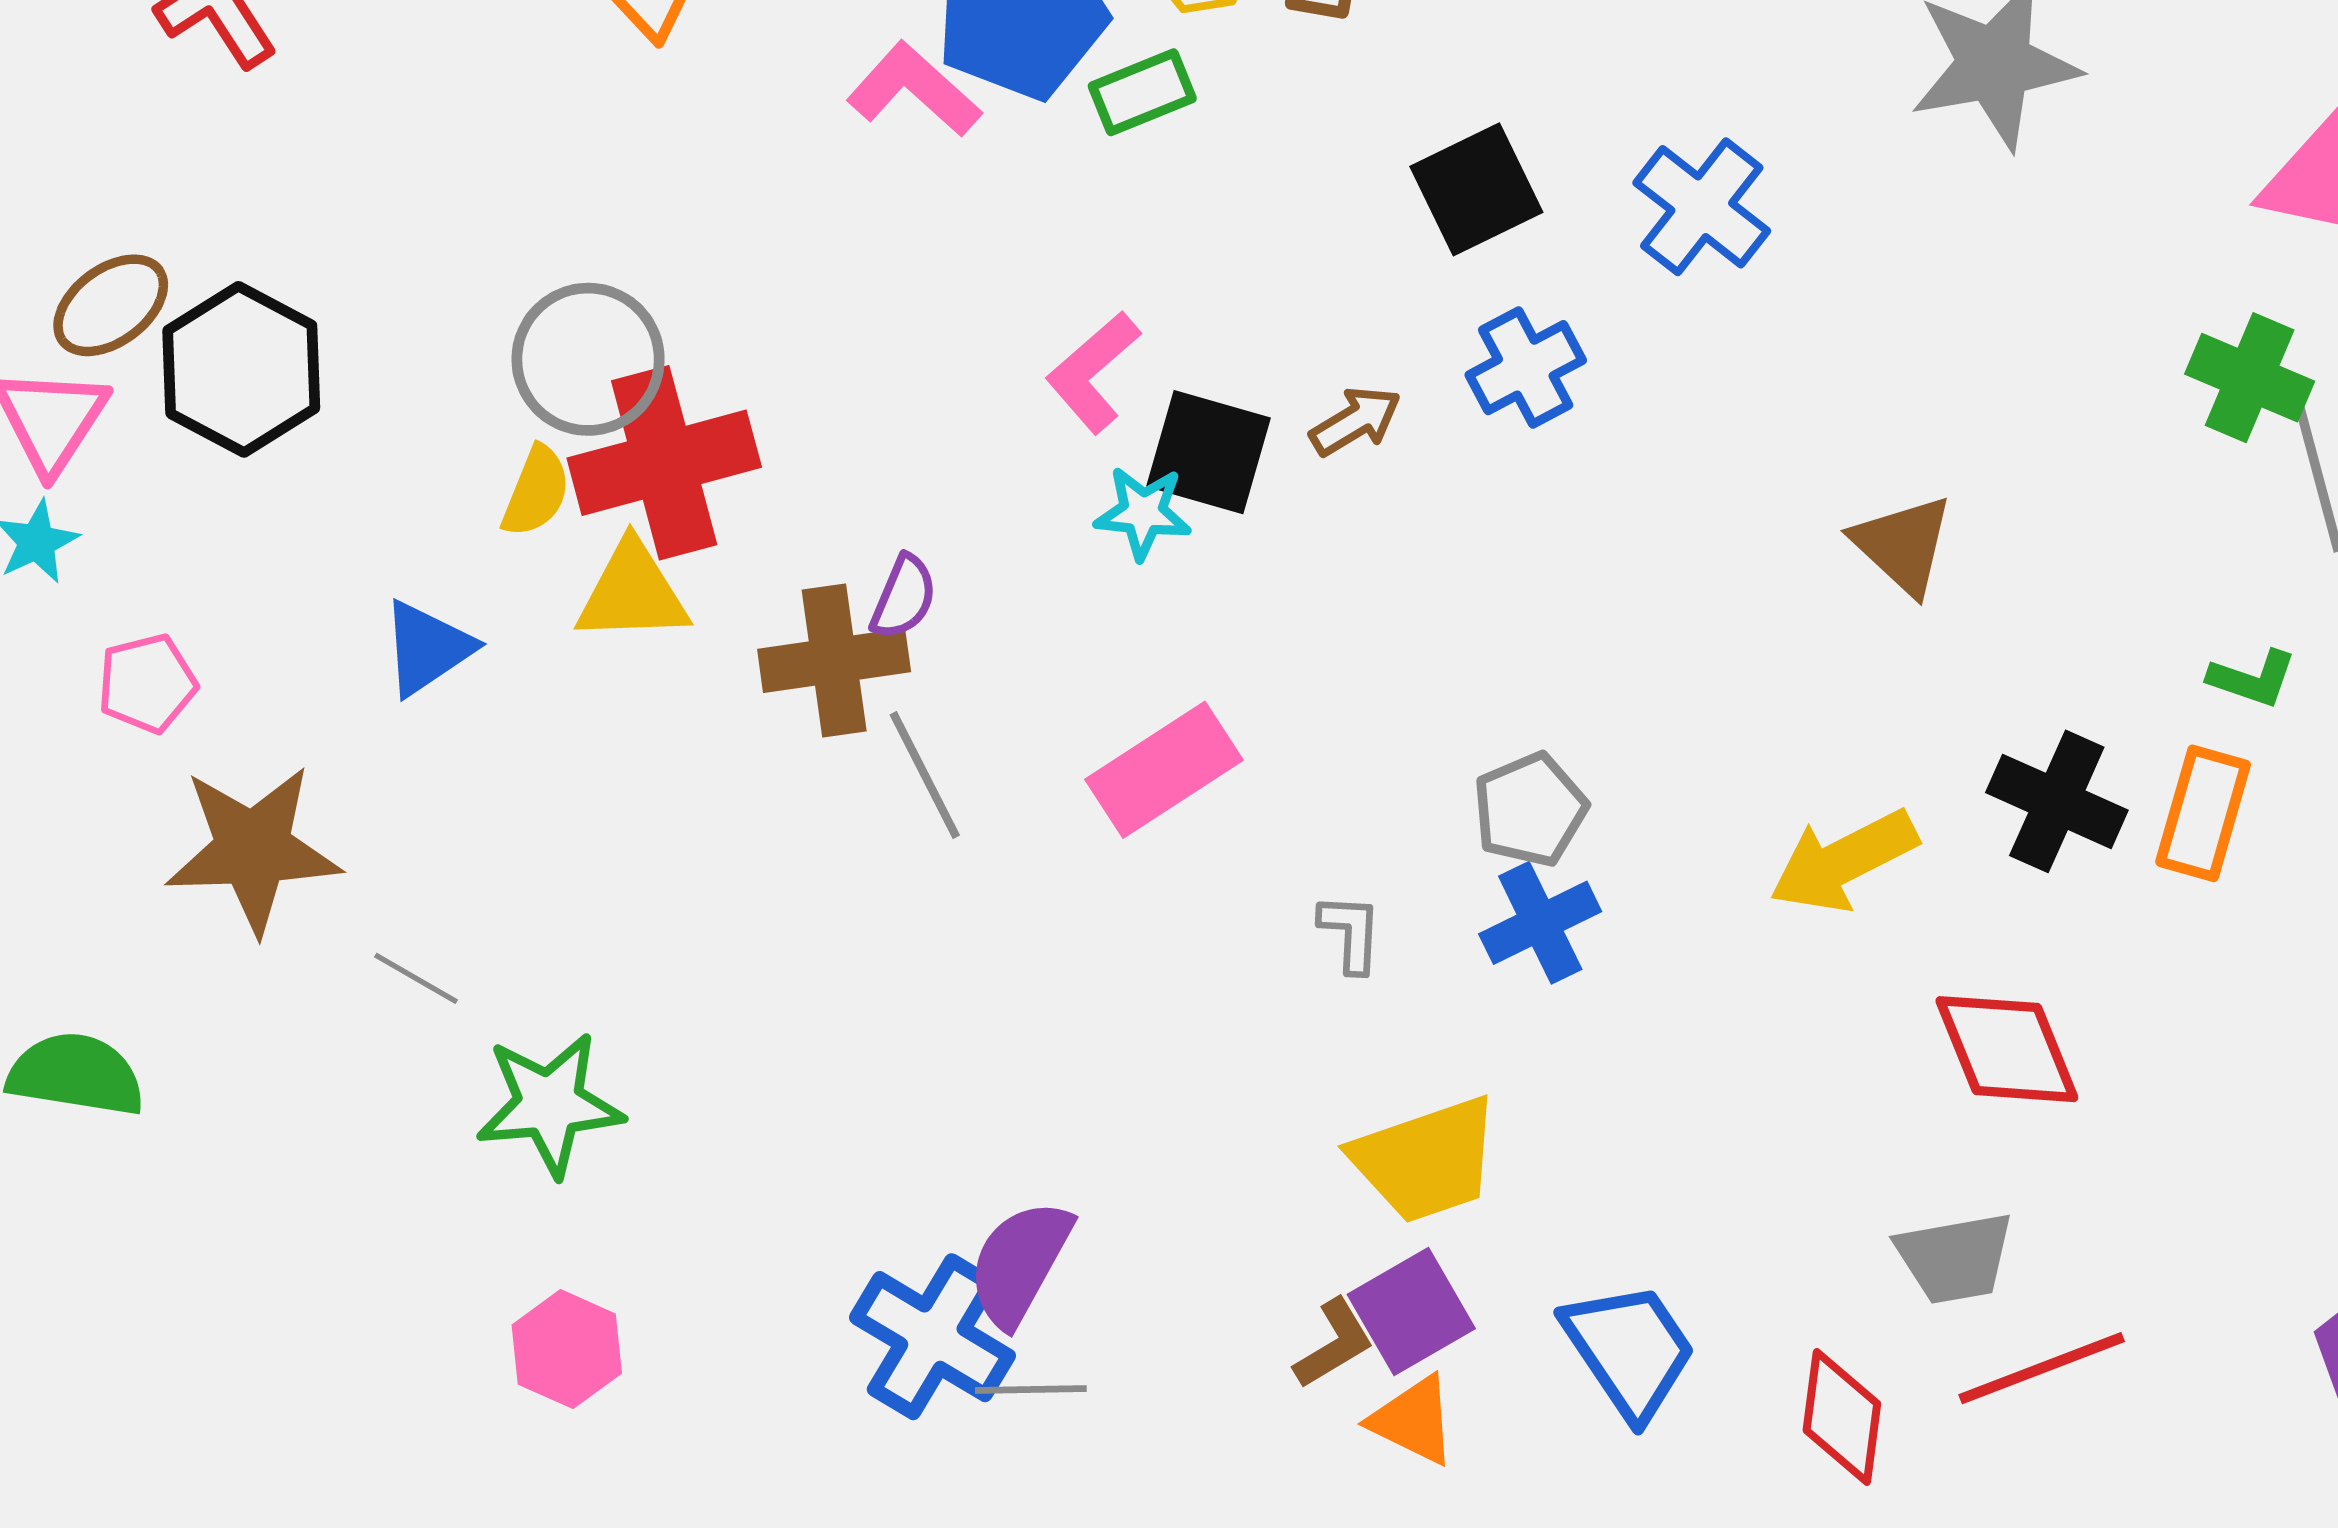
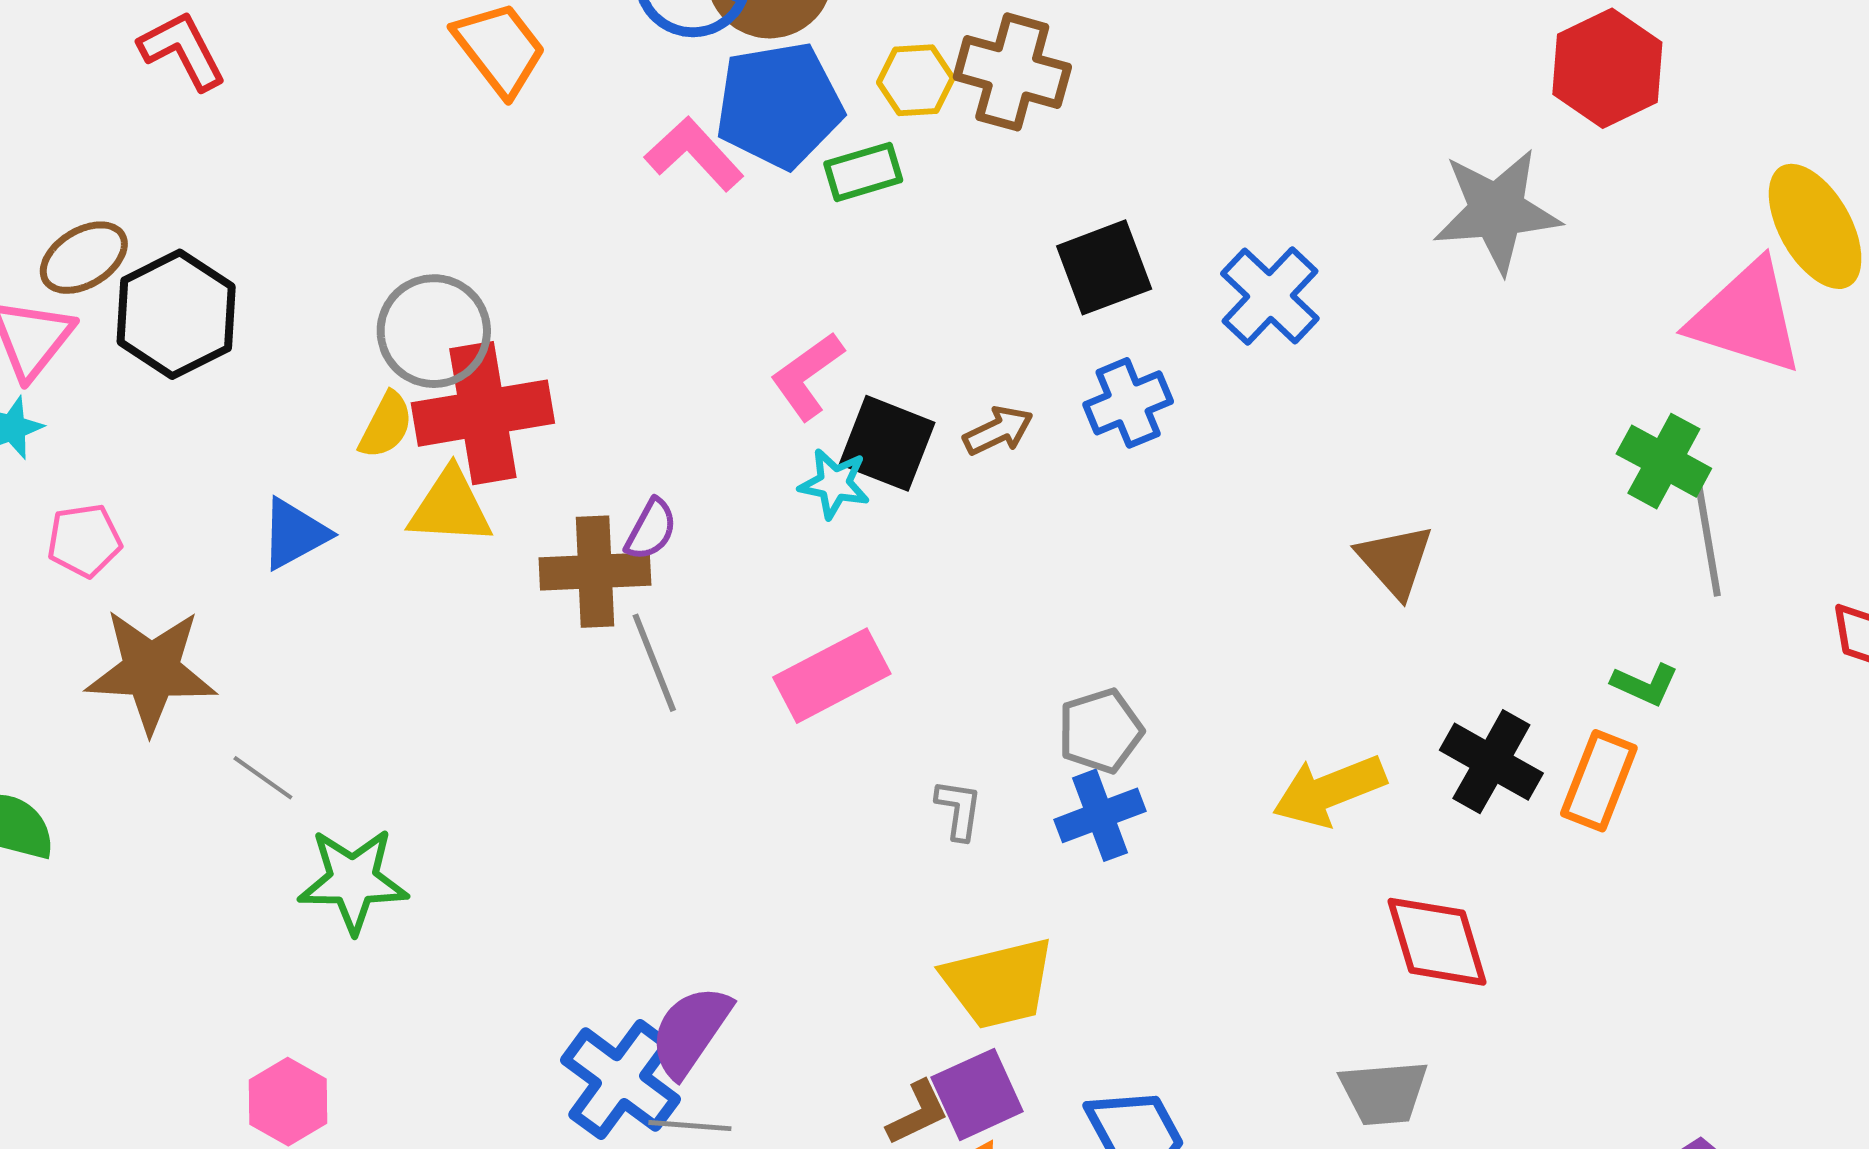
pink hexagon: (567, 1349) -> (288, 1102), moved

